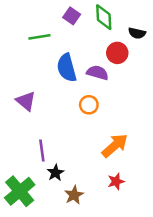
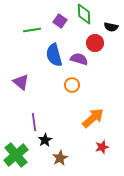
purple square: (72, 16) -> (60, 21), moved
red star: (116, 181) -> (102, 147), moved

